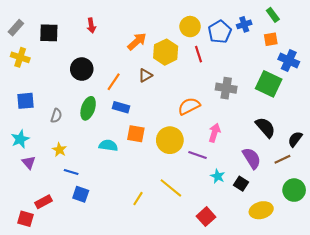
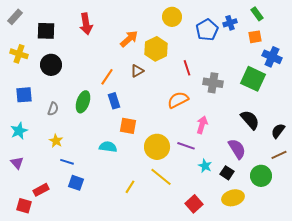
red arrow: (91, 25) -> (86, 24), size x1.5
yellow circle: (190, 27) -> (172, 17), moved
gray rectangle: (16, 28) -> (15, 17), moved
red line: (199, 54) -> (187, 68), moved
black circle: (82, 69) -> (51, 65), moved
blue rectangle: (121, 107) -> (114, 101), turned 56
yellow circle: (170, 140) -> (157, 147), moved
cyan semicircle: (108, 145) -> (108, 147), moved
brown line: (282, 159) -> (279, 155), moved
purple triangle: (29, 162) -> (17, 163), moved
green circle: (294, 190) -> (261, 176), moved
yellow ellipse: (261, 210) -> (233, 198), moved

